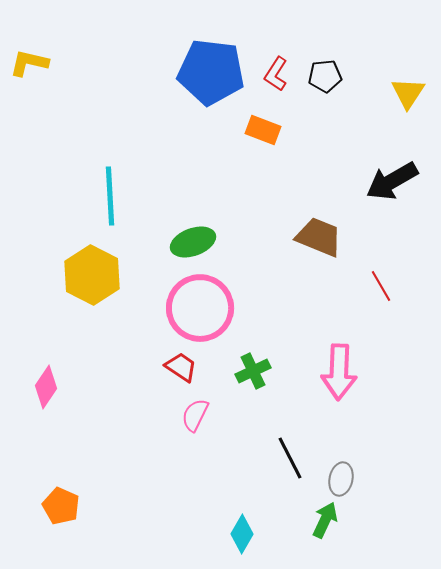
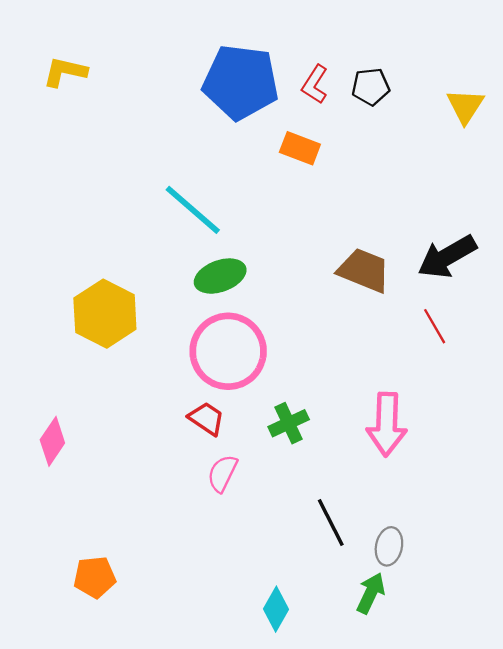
yellow L-shape: (29, 63) -> (65, 72), moved
black arrow: (392, 181) -> (447, 257), moved
cyan line: (110, 196) -> (193, 210), moved, turned -46
orange pentagon: (61, 506) -> (95, 577), moved, turned -30

